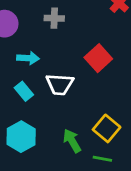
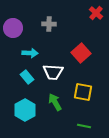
yellow square: (107, 128) -> (83, 92), moved, turned -30
green arrow: (72, 141) -> (55, 102), moved

